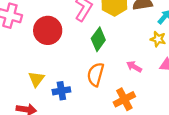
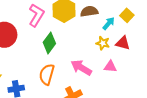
pink arrow: (134, 67) -> (81, 68), size x1.5

